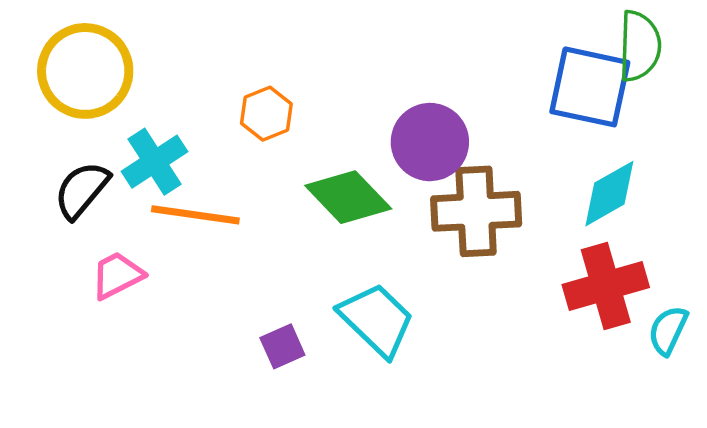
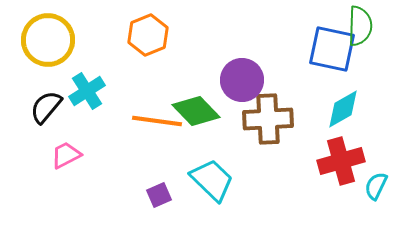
orange hexagon: (266, 114) -> (148, 35), moved, size x1.4
orange line: (195, 215) -> (157, 121), moved

